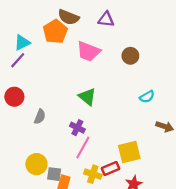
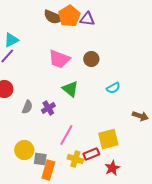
orange pentagon: (55, 32) -> (69, 16), moved
pink trapezoid: (88, 51) -> (59, 59), moved
brown circle: (130, 56) -> (91, 59), moved
cyan semicircle: (147, 97) -> (113, 88), moved
purple cross: (77, 128) -> (48, 108), moved, turned 32

